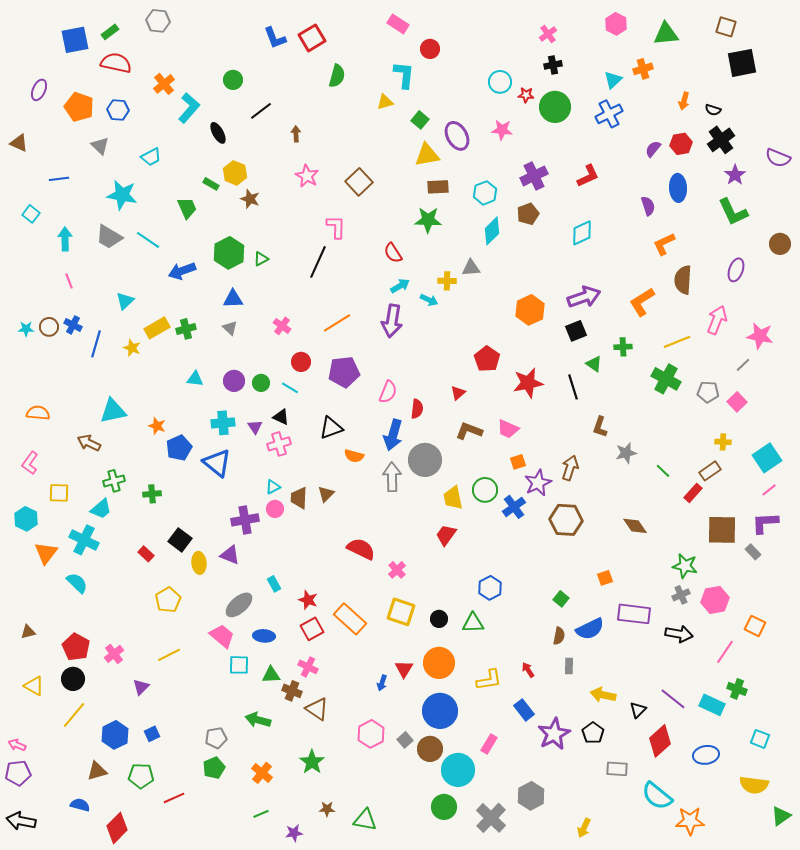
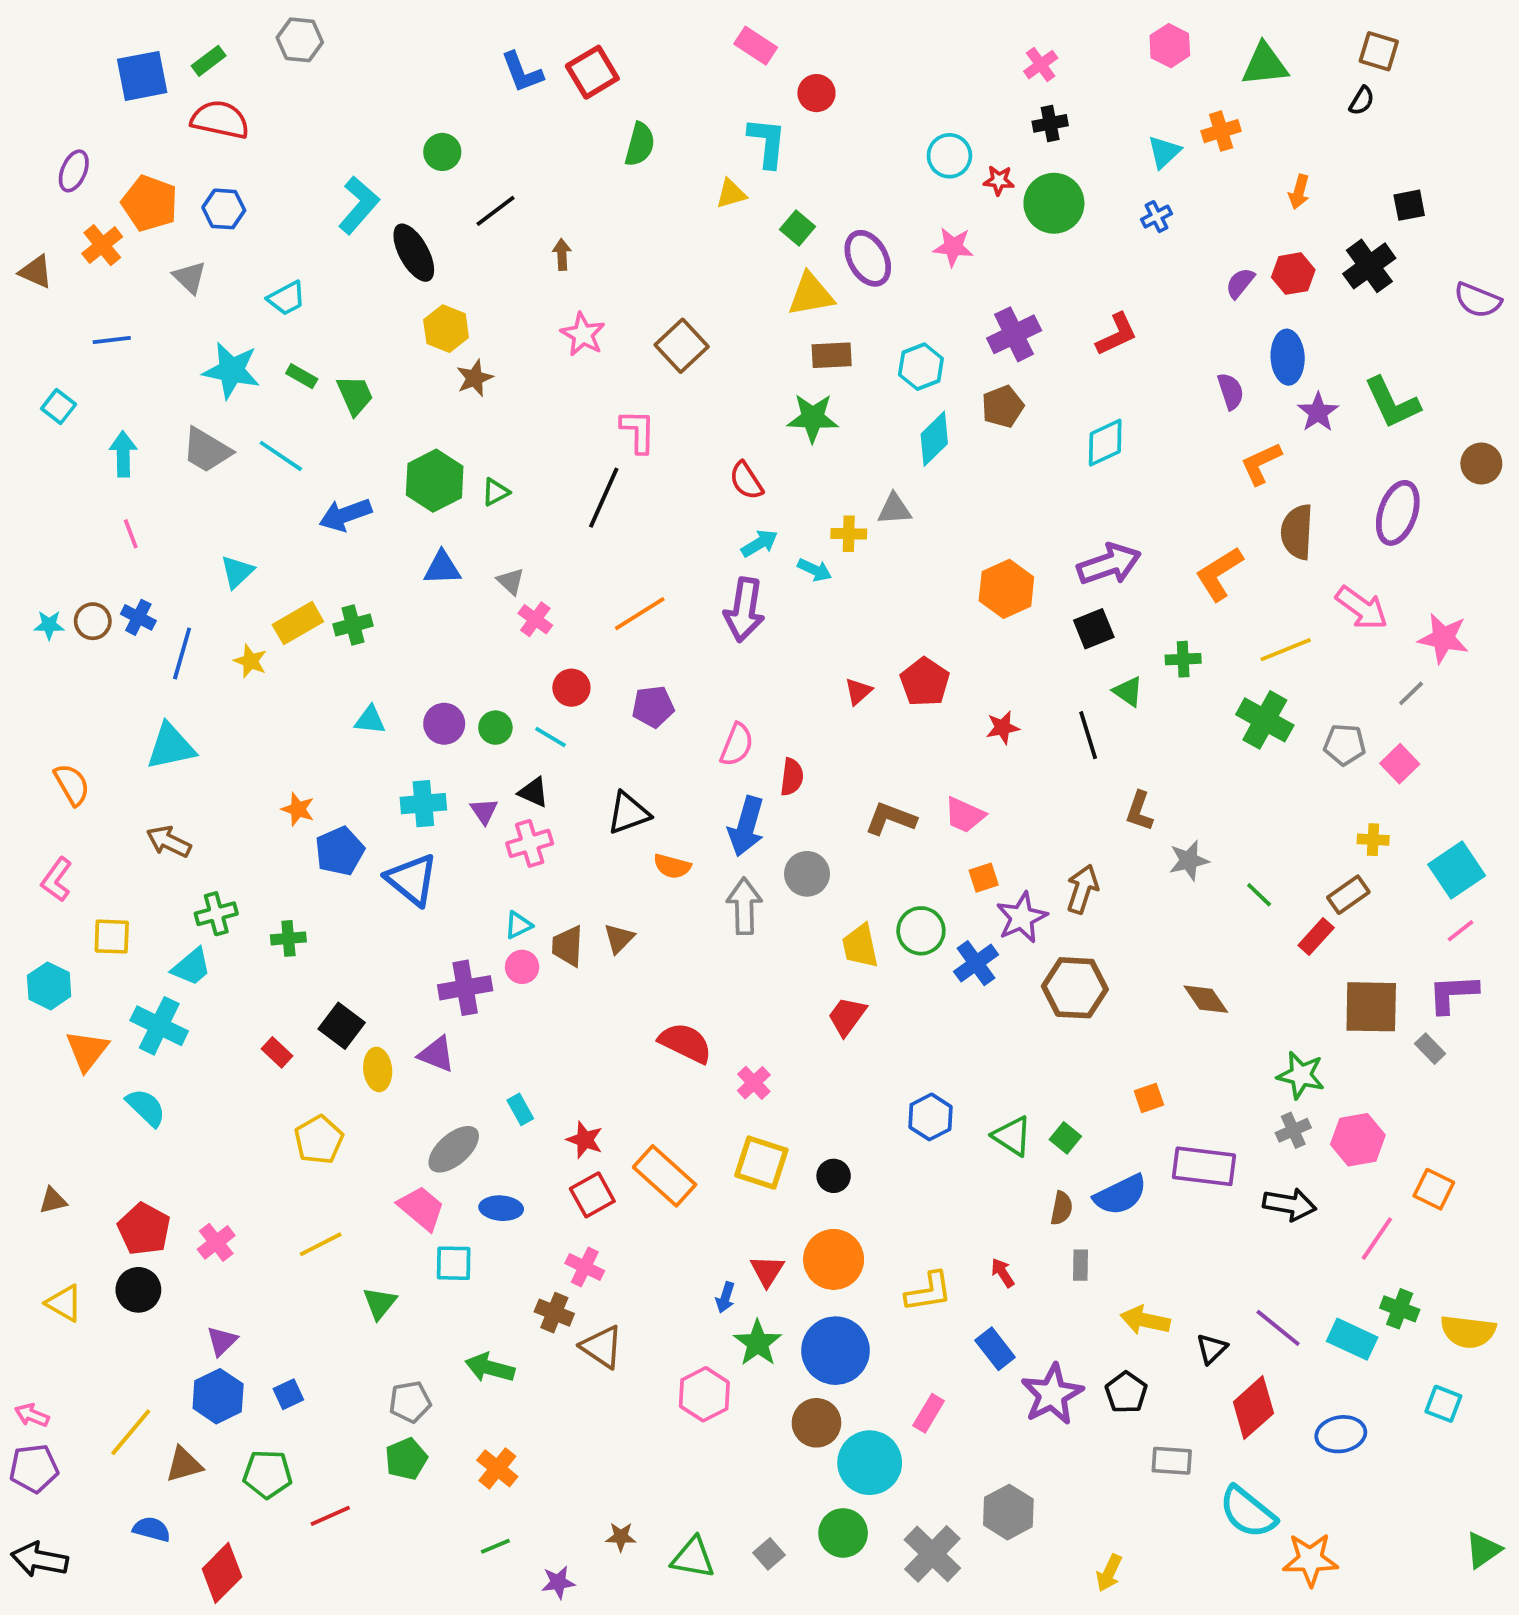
black square: (742, 63) -> (1409, 205), moved, size x0.6
orange cross: (164, 84) -> (102, 245), moved
black semicircle: (713, 110) -> (1362, 101), moved, turned -77
blue cross: (609, 114) -> (1157, 217), size x0.6
black ellipse: (218, 133) -> (414, 253), size x1.4
purple star: (735, 175) -> (1318, 412), moved
green rectangle: (211, 184) -> (302, 376), moved
brown star: (250, 199) -> (475, 378), turned 30
purple ellipse: (736, 270) -> (1398, 513), size x1.4
pink arrow: (717, 320) -> (1362, 608), turned 104
gray triangle: (230, 328) -> (511, 581), moved
purple pentagon: (344, 372) -> (653, 707), size x0.7
red star: (528, 383) -> (1003, 728), size x0.6
red triangle: (458, 393) -> (858, 691), moved
cyan triangle: (113, 411) -> (171, 747), moved
orange semicircle: (38, 413) -> (72, 785), turned 55
gray circle: (425, 460) -> (807, 874), size x0.7
green triangle: (473, 623) -> (1012, 1136), moved, turned 35
green triangle: (271, 675) -> (380, 1303), moved, turned -48
purple triangle: (141, 687) -> (222, 1341), moved
yellow line: (74, 715) -> (131, 1432), moved
gray square: (405, 740) -> (769, 1554), moved
green star: (312, 762) -> (758, 1343), moved
yellow semicircle: (754, 785) -> (1468, 1332), moved

